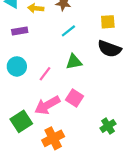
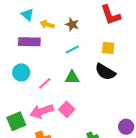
purple rectangle: (20, 31) -> (29, 42), size x1.5

